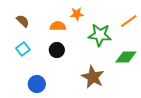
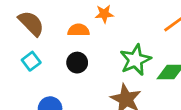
brown semicircle: (23, 21) -> (31, 23), size x1.5
green star: (100, 35) -> (135, 60), moved, turned -30

